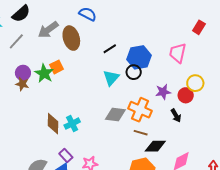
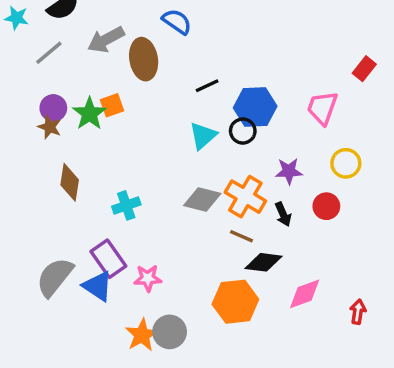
red circle: (186, 95) -> (326, 206), moved
black arrow: (176, 116) -> (283, 214), moved
brown diamond: (53, 124) -> (70, 182), moved
purple rectangle: (66, 155) -> (108, 259), size x1.5

